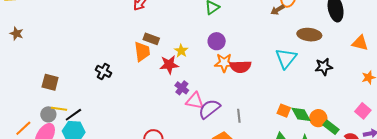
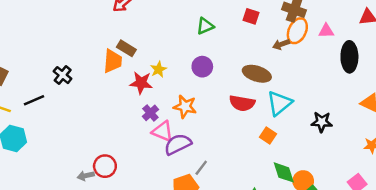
brown ellipse: (309, 35) -> (257, 74), moved
orange star: (224, 63) -> (185, 107), moved
red semicircle: (240, 67) -> (242, 103), moved
orange square: (284, 111) -> (268, 135), moved
black line: (73, 115) -> (34, 100), moved
gray line: (239, 116) -> (201, 168), moved, turned 32

